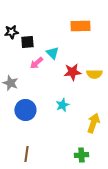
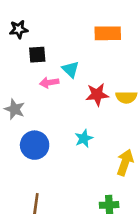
black star: (11, 32) -> (19, 29), moved
pink arrow: (36, 63) -> (49, 83), turned 32

